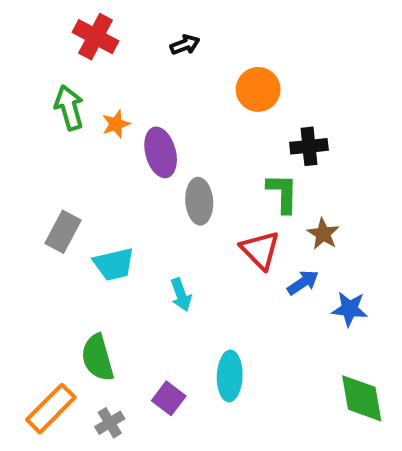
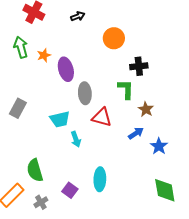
red triangle: (260, 250) -> (102, 117), moved, turned -30
cyan trapezoid: (114, 264) -> (60, 119), moved
blue star: (350, 309) -> (159, 146), turned 30

